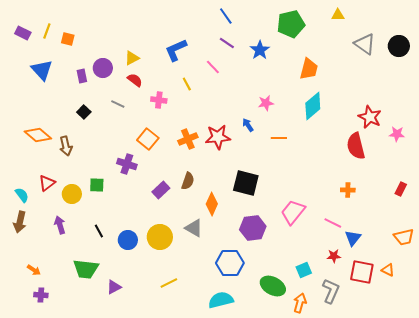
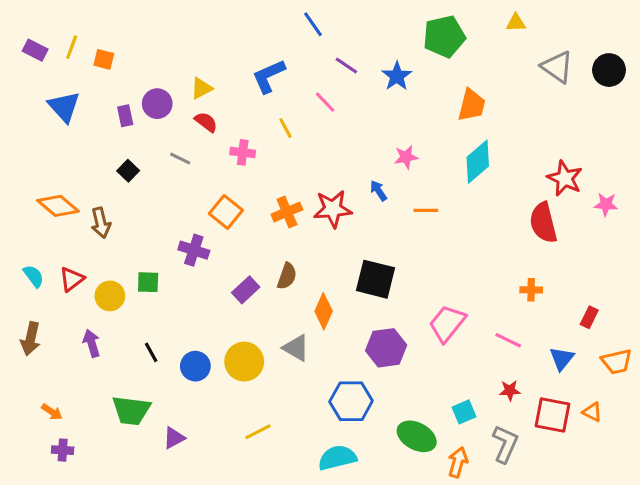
blue line: (226, 16) -> (313, 24), moved
red rectangle: (401, 189) -> (589, 317), moved
cyan semicircle: (22, 195) -> (34, 276), moved
blue triangle: (353, 238) -> (562, 358), moved

